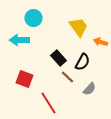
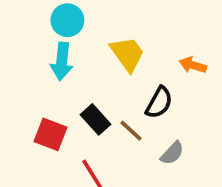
yellow trapezoid: (78, 27) -> (127, 54), moved
cyan arrow: (19, 40) -> (62, 61), moved, turned -84
black rectangle: (58, 58) -> (95, 119), moved

